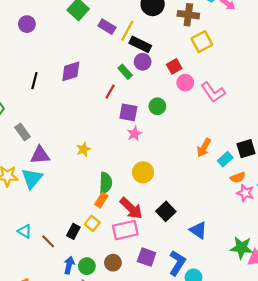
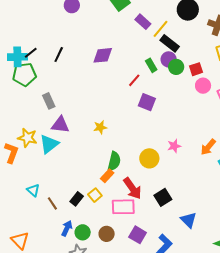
black line: (34, 81) -> (59, 55), moved
green circle: (157, 106) -> (176, 67), moved
pink star: (134, 134) -> (174, 146), moved

